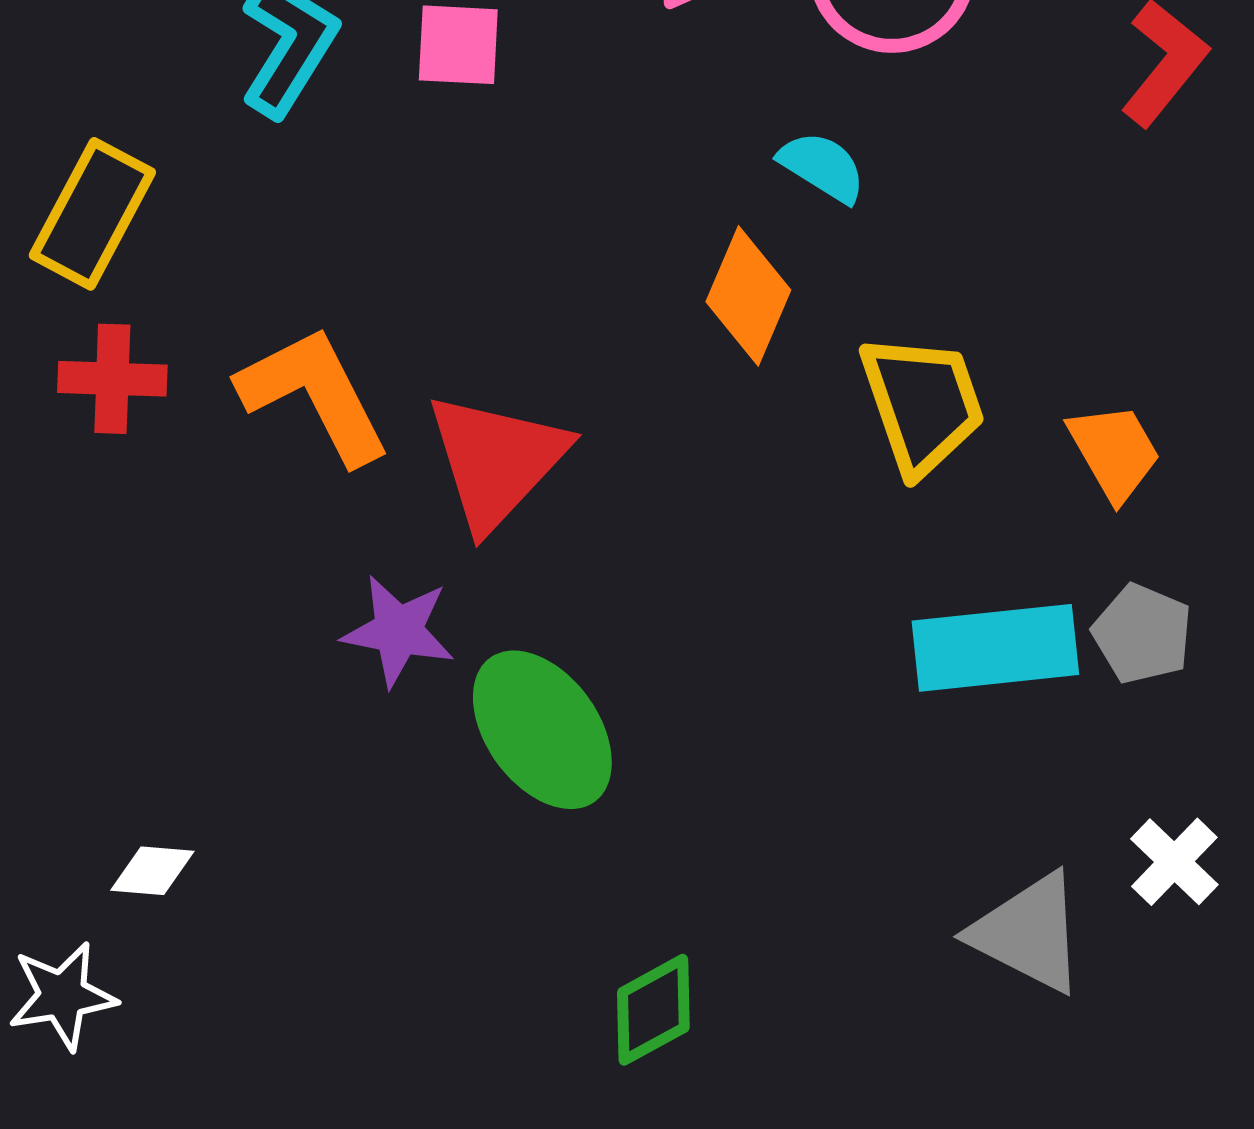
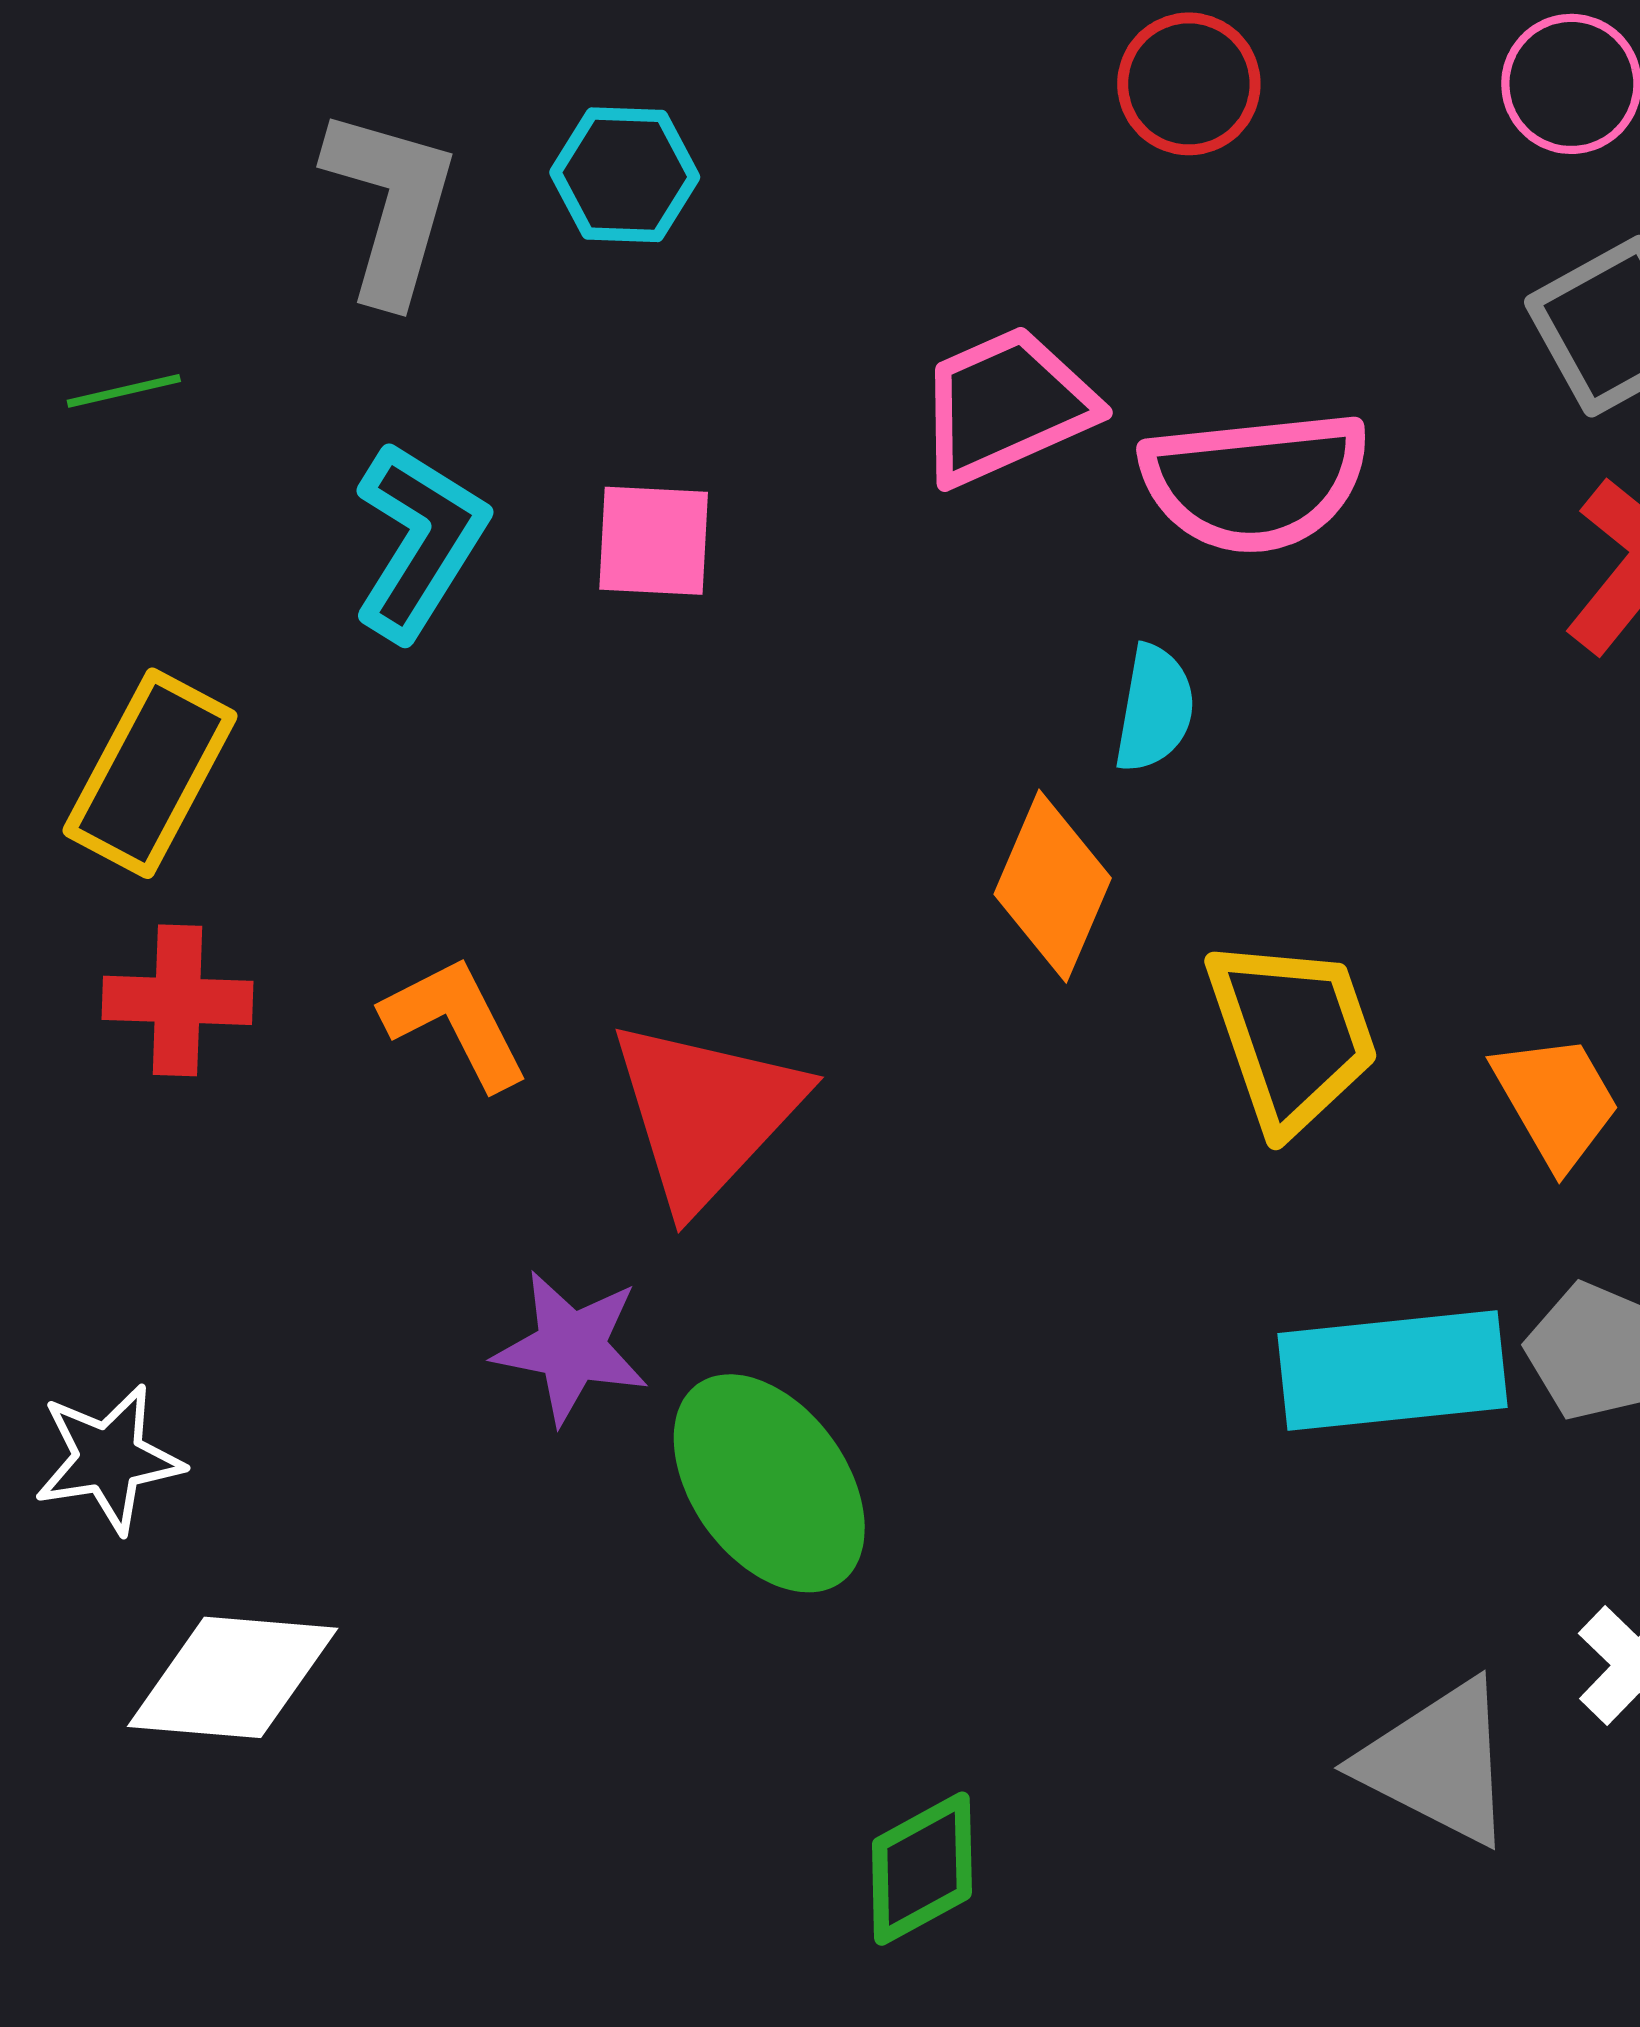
cyan semicircle: (822, 167) -> (1154, 709), turned 68
orange L-shape: (314, 395) -> (455, 1022), size x0.7
white diamond: (152, 871) -> (233, 1677), size x1.8
white star: (62, 996) -> (109, 1459), moved

